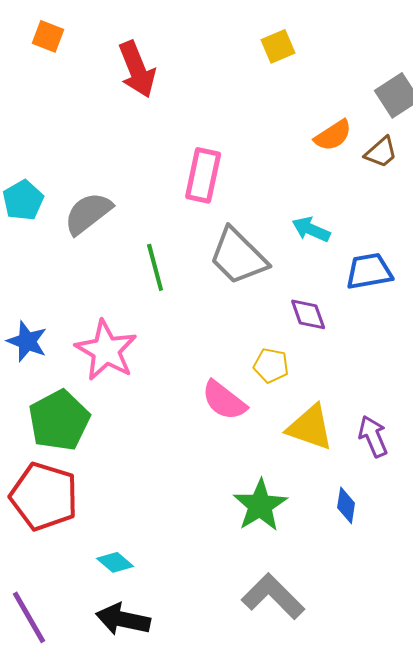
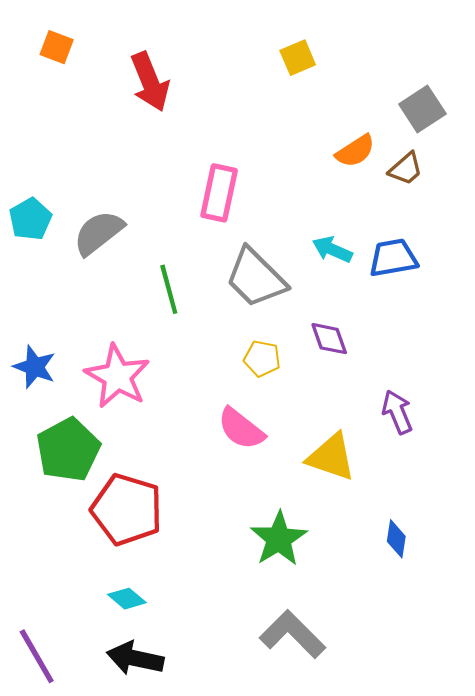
blue trapezoid: (369, 271) -> (393, 258), moved
yellow pentagon: (271, 365) -> (262, 359), moved
purple arrow: (373, 436) -> (397, 412), moved
red pentagon: (44, 496) -> (127, 509), moved
blue diamond: (346, 505) -> (396, 539), moved

